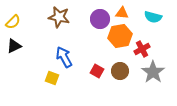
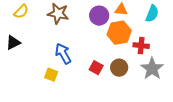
cyan semicircle: (153, 17) -> (152, 14), turned -84
yellow semicircle: (13, 22) -> (21, 12), moved
red cross: (142, 49) -> (141, 46), turned 35

